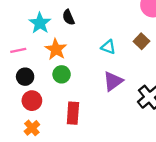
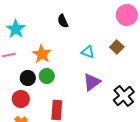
black semicircle: (68, 17) -> (63, 21), moved
cyan star: (40, 23) -> (16, 29), moved
black circle: (25, 77) -> (28, 78), moved

